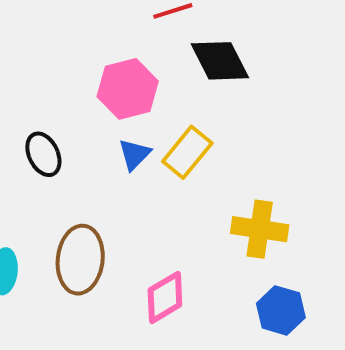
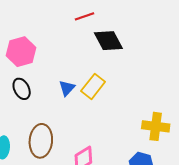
pink hexagon: (128, 89) -> (21, 52), moved
yellow cross: (260, 229) -> (156, 126), moved

